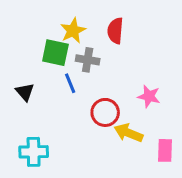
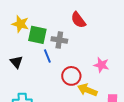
yellow star: (73, 31) -> (20, 24), moved, turned -30
red semicircle: (115, 31) -> (78, 20), turned -42

